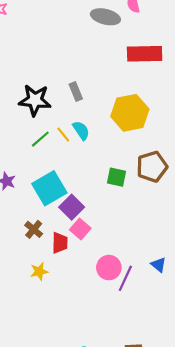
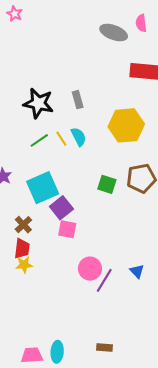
pink square: (80, 229) -> (67, 229), turned -36
red trapezoid: (60, 243) -> (22, 249), moved

